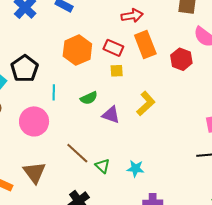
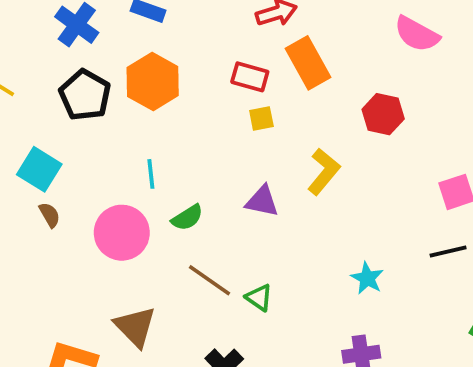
orange hexagon: (77, 50) -> (153, 81), moved
red hexagon: (181, 59) -> (383, 114), moved
black pentagon: (25, 69) -> (85, 95), moved
green semicircle: (89, 98) -> (187, 218), moved
cyan star: (135, 169) -> (367, 278), moved, turned 30

